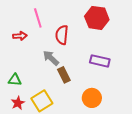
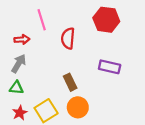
gray arrow: (51, 58) -> (19, 64), moved, turned 78
orange circle: (92, 98) -> (78, 107), moved

